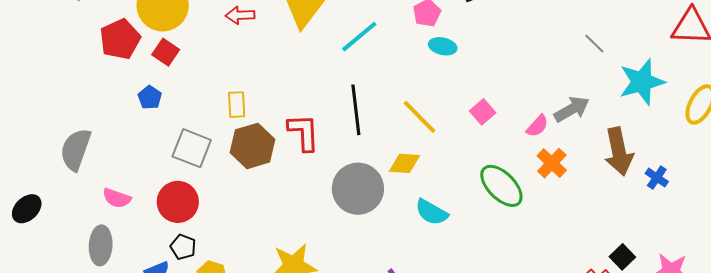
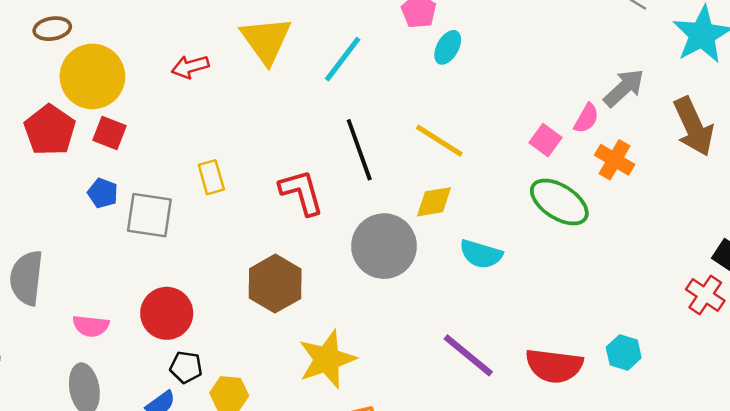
cyan ellipse: (443, 46) -> (448, 47), turned -60
pink square: (483, 112) -> (546, 140), moved
brown hexagon: (253, 146) -> (275, 284), moved
gray square: (192, 148) -> (149, 215), moved

